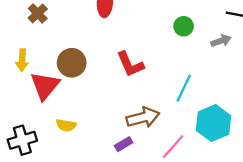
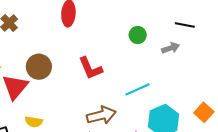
cyan line: (184, 88) -> (137, 89), turned 40

